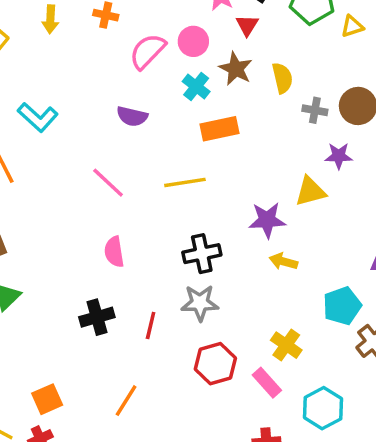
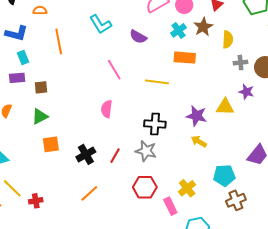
gray cross: (315, 110) -> (241, 63), turned -32
cyan L-shape: (38, 117) -> (101, 24), moved
black cross: (97, 317) -> (86, 154), moved, turned -30
orange square: (47, 399) -> (51, 144), moved

